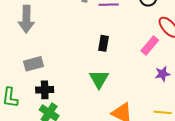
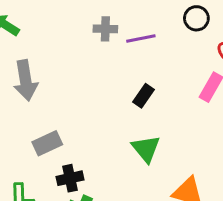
black rectangle: (104, 43) -> (143, 96), turned 35

